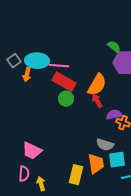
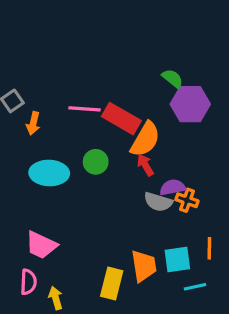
cyan ellipse: (37, 61) -> (49, 173), moved
red rectangle: (64, 82) -> (121, 119), moved
gray semicircle: (105, 145) -> (158, 202), moved

